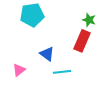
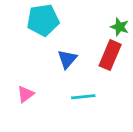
blue triangle: (47, 54) -> (67, 59), moved, turned 35

